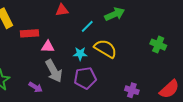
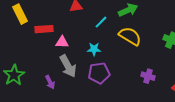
yellow semicircle: (106, 49) -> (130, 36), moved
purple arrow: (36, 87) -> (50, 82), turned 32
purple cross: (132, 90) -> (148, 76), moved

